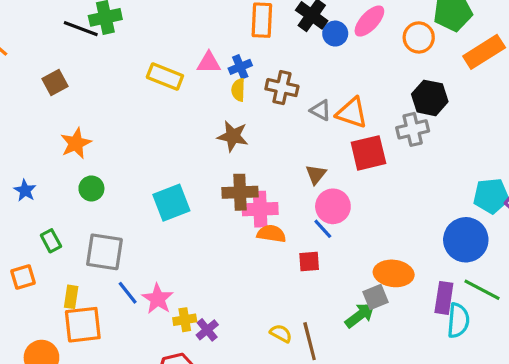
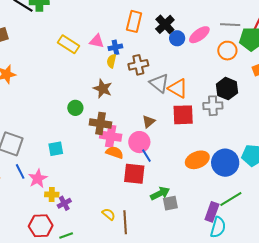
brown cross: (282, 88) -> (138, 65), turned -36
gray triangle: (321, 110) -> (159, 83), size x1.5
green circle: (91, 188) -> (75, 108), moved
cyan square: (171, 203) -> (56, 149), moved, size x0.7
pink circle: (333, 206) -> (139, 142), moved
blue circle: (466, 240) -> (225, 163), moved
red square: (309, 261) -> (134, 174), size x1.6
orange ellipse: (394, 273) -> (197, 160), moved, turned -40
green line: (482, 290) -> (231, 199), moved, turned -70
green arrow: (360, 315) -> (160, 193), moved

